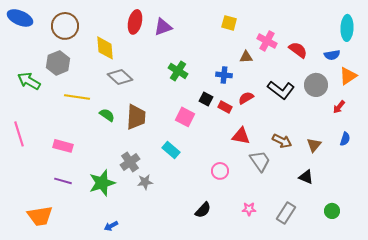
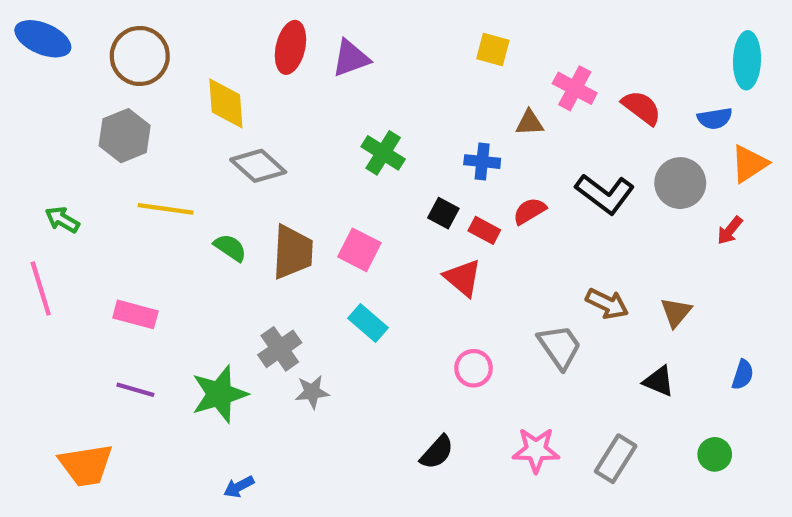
green arrow: (29, 81) -> (62, 220), moved, size x0.7
pink square: (185, 117) -> (359, 250), moved
red triangle: (241, 136) -> (463, 278), moved, turned 30
blue semicircle: (345, 139) -> (743, 375), moved
pink star: (249, 209) -> (536, 450), size x1.5

